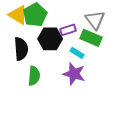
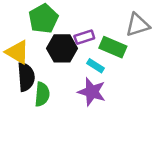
yellow triangle: (18, 15) -> (17, 52), moved
gray triangle: (95, 20) -> (138, 25), moved, turned 50
black semicircle: (21, 49) -> (26, 77), moved

